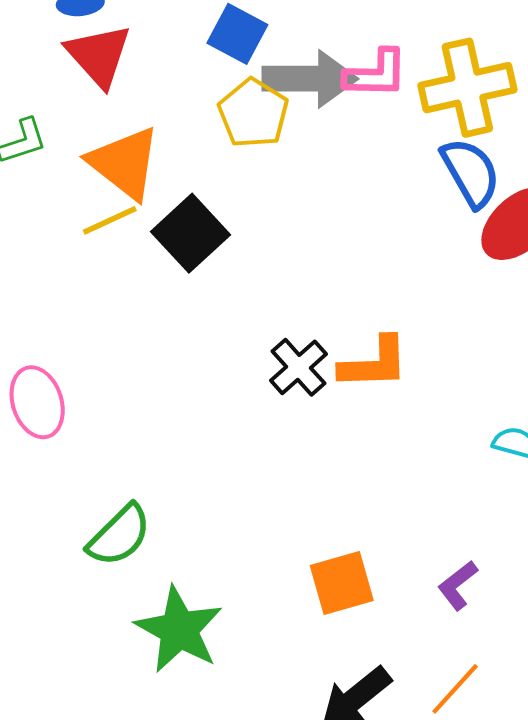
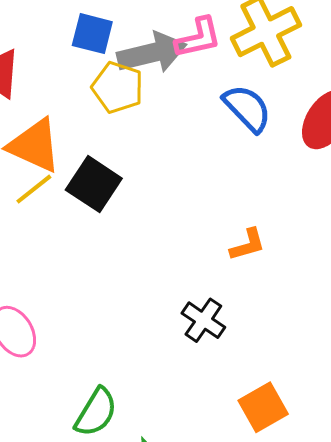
blue semicircle: (471, 173) -> (247, 108), moved
orange L-shape: (374, 363) -> (248, 245), size x0.7
black cross: (299, 367) -> (203, 320), moved

